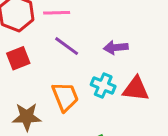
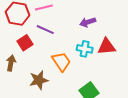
purple line: (67, 46) -> (45, 30), moved

